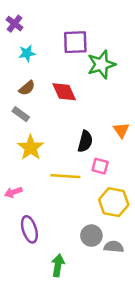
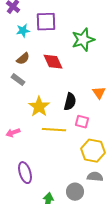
purple square: (75, 42) -> (46, 22), moved
yellow star: (31, 148) -> (39, 107), moved
pink arrow: (13, 192) -> (13, 133), moved
gray circle: (91, 236) -> (75, 192), moved
gray semicircle: (114, 247) -> (95, 177), moved

